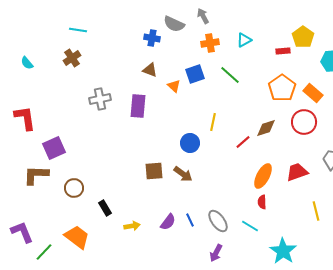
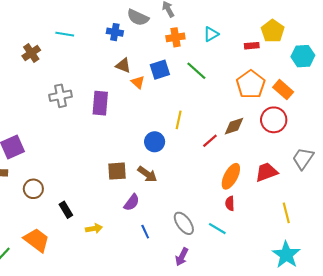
cyan line: (78, 30) -> (65, 34), moved
brown triangle: (150, 70) -> (123, 66), moved
blue line: (190, 220) -> (145, 232), moved
purple semicircle: (168, 222) -> (132, 202), moved
cyan star: (283, 251) -> (286, 255), moved

